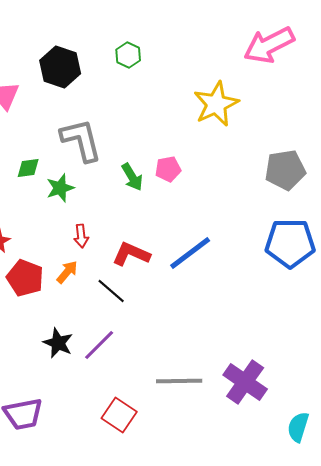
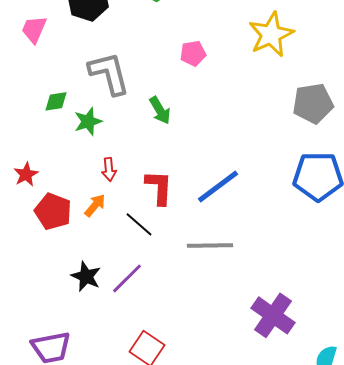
yellow star: (216, 104) -> (271, 34), moved
pink pentagon: (168, 169) -> (193, 53), moved
red L-shape: (131, 254) -> (159, 187), turned 69
gray line: (179, 381) -> (210, 245), moved

